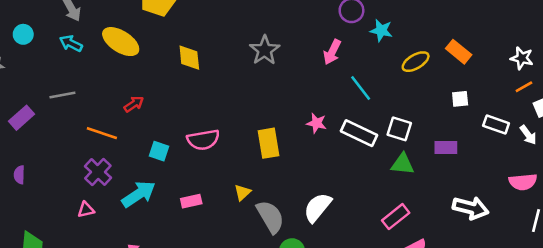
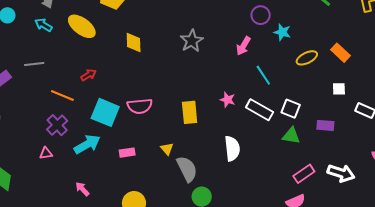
cyan square: (159, 151) -> (105, 112), size x1.8
yellow triangle: (242, 192) -> (167, 149), turned -32
white semicircle: (318, 207) -> (232, 148), moved, turned 130
pink rectangle: (396, 217) -> (304, 174), moved

